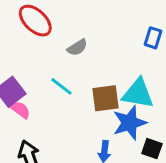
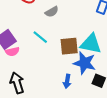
pink semicircle: (20, 110) -> (12, 52), turned 128
blue star: (130, 123) -> (84, 63), turned 30

